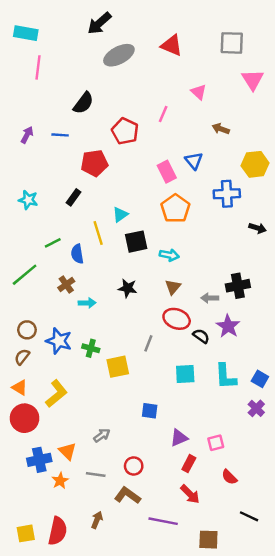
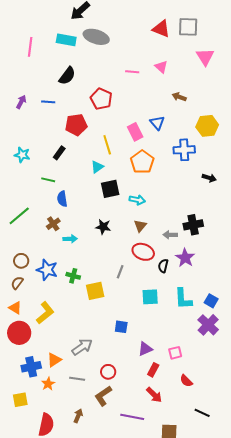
cyan rectangle: (26, 33) -> (66, 40), moved
red triangle: (172, 45) -> (161, 29), moved
gray ellipse: (119, 55) -> (96, 37), turned 45
pink line: (163, 114) -> (132, 72), moved, turned 72
yellow line: (98, 233) -> (107, 145), moved
green line: (53, 243) -> (48, 180), moved, turned 40
black semicircle: (201, 336) -> (163, 266), turned -112
purple cross: (256, 408) -> (208, 325), size x1.5
gray arrow: (102, 435) -> (82, 347), size x1.5
orange triangle: (67, 451) -> (54, 360), turned 42
brown L-shape: (128, 495) -> (103, 396), turned -70
yellow square: (26, 533) -> (20, 400), moved

